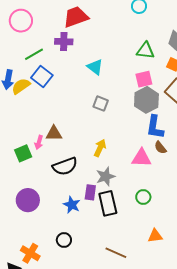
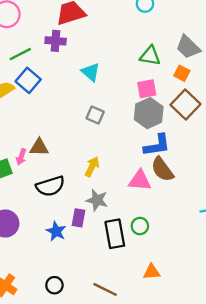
blue L-shape: (155, 127) -> (157, 145), turned -110
brown semicircle: (160, 148) -> (162, 169), size x1.6
gray star: (106, 176) -> (97, 200), turned 30
black rectangle: (108, 203) -> (115, 234), moved
black circle: (64, 240) -> (54, 285), moved

